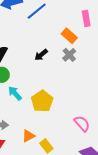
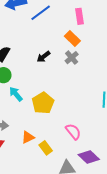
pink rectangle: (86, 18) -> (80, 16), moved
pink semicircle: (82, 124) -> (73, 132), moved

